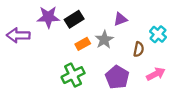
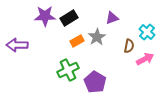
purple arrow: (18, 35) -> (17, 45), moved
pink arrow: (156, 74) -> (145, 59), moved
purple pentagon: (117, 77) -> (95, 82), moved

